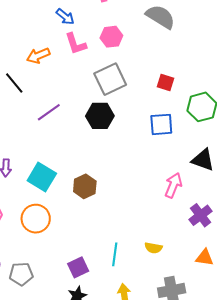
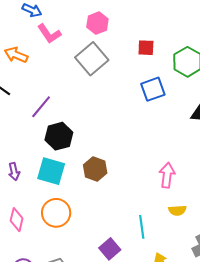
pink hexagon: (111, 37) -> (97, 23), moved
orange arrow: (38, 56) -> (16, 55), turned 60
black hexagon: (100, 116) -> (59, 136), moved
pink arrow: (173, 185) -> (167, 175), moved

